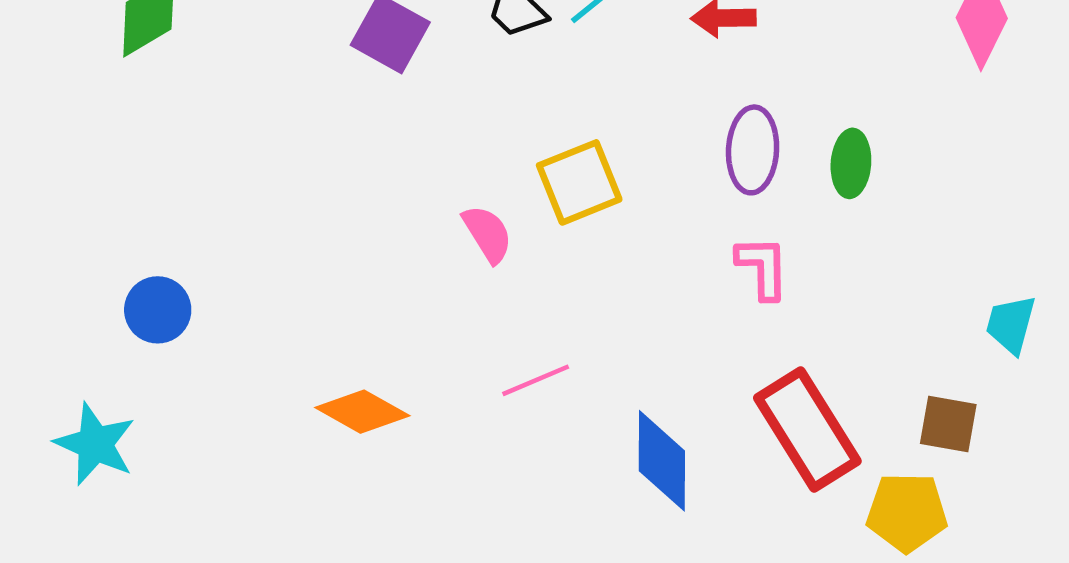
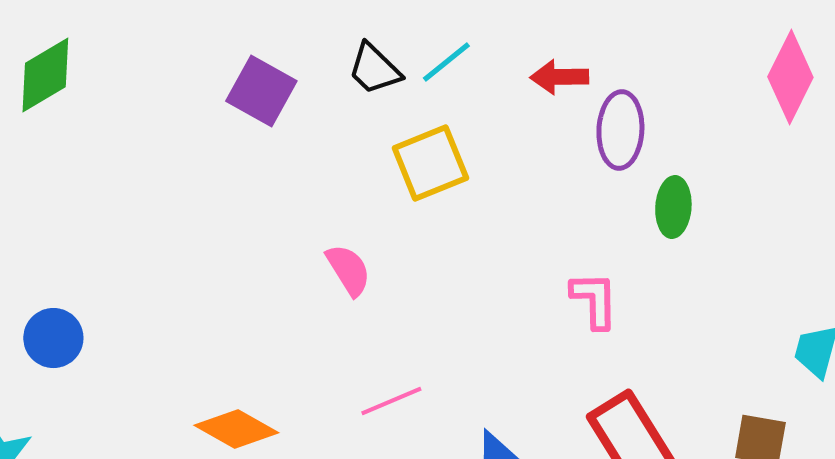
purple ellipse: (753, 150) -> (620, 130), moved
yellow square: (579, 182) -> (430, 163), moved

